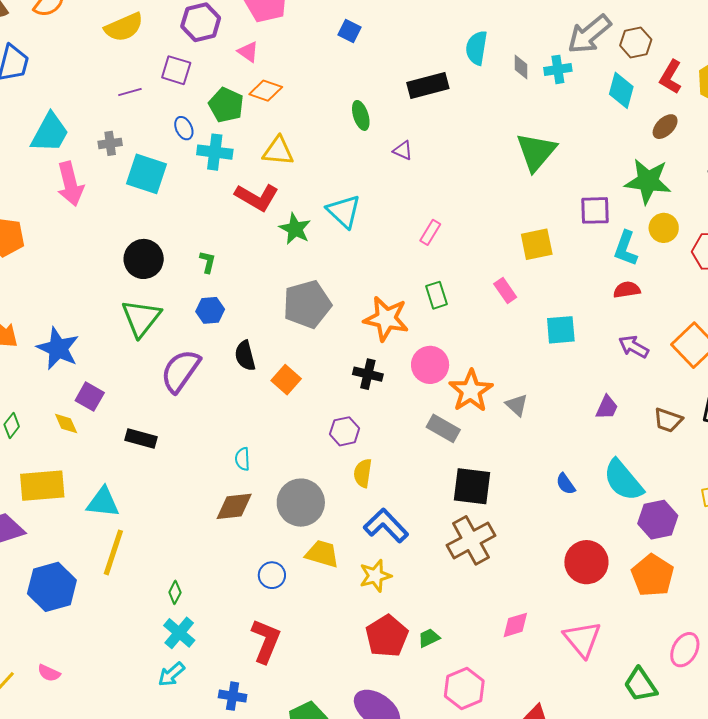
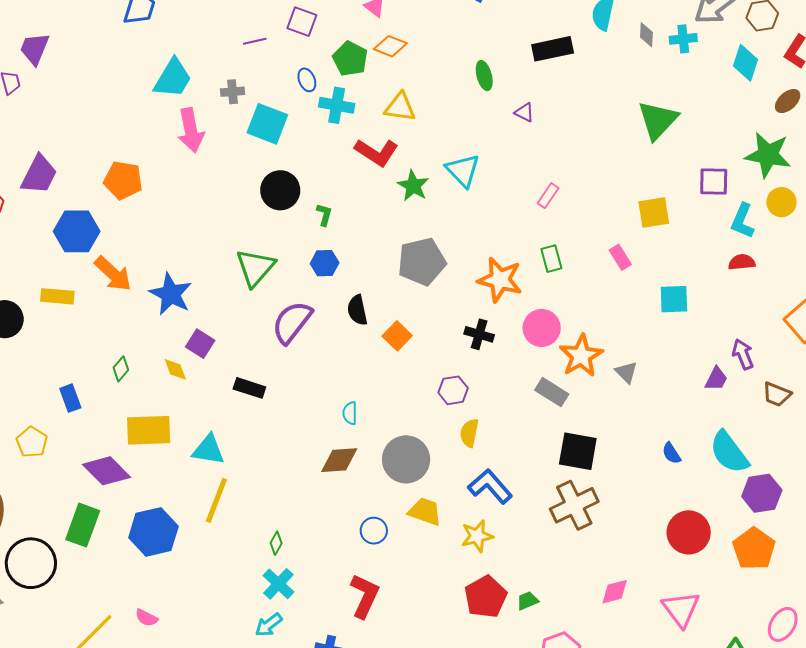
black circle: (144, 259) -> (280, 190), moved
purple arrow: (634, 347) -> (743, 354), moved, turned 36

